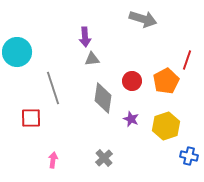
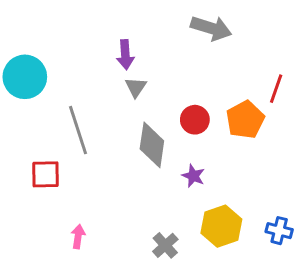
gray triangle: (92, 59) -> (136, 87), turned -49
yellow hexagon: (166, 126) -> (221, 226), moved
gray cross: (104, 158) -> (165, 245), moved

